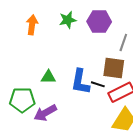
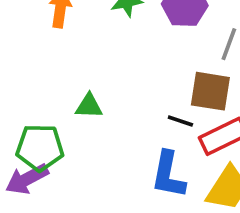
blue L-shape: (80, 82) -> (168, 175), moved
purple arrow: (45, 113) -> (27, 179), moved

